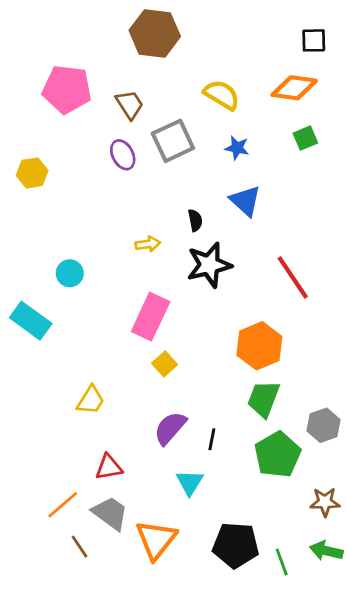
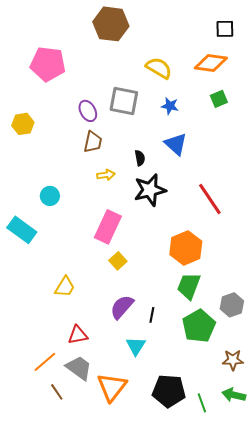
brown trapezoid: (130, 105) -> (93, 142), moved, turned 45
gray square: (173, 141) -> (124, 101), turned 36

